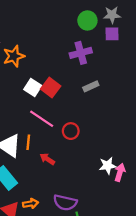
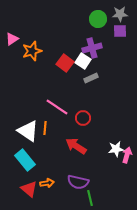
gray rectangle: (91, 86) -> (91, 78), moved
white square: (33, 87) -> (83, 61), moved
red square: (51, 87) -> (65, 63), moved
red arrow: (47, 159) -> (76, 146), moved, size x1.5

